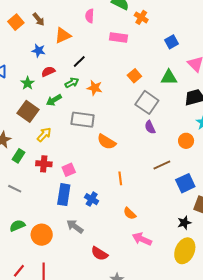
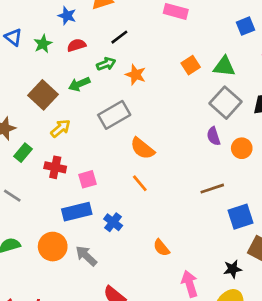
green triangle: (169, 77) -> (224, 66), moved
green star: (28, 83) -> (43, 44), moved
gray square: (147, 102) -> (226, 103), moved
gray rectangle: (83, 120) -> (114, 115), turned -45
purple semicircle: (150, 127) -> (214, 136), moved
orange circle: (186, 141) -> (242, 148), moved
orange line: (120, 178) -> (140, 183), moved, turned -40
blue rectangle: (64, 195) -> (77, 212), turned 60
orange circle: (42, 235) -> (53, 247), moved
pink arrow: (142, 239) -> (190, 284), moved, turned 42

